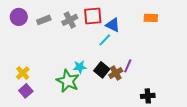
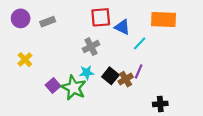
orange rectangle: (151, 18) -> (164, 19), size x1.6
gray cross: (70, 20) -> (91, 47), moved
cyan line: (105, 40) -> (140, 43), moved
yellow cross: (23, 73) -> (25, 60), moved
purple square: (26, 91) -> (53, 86), moved

